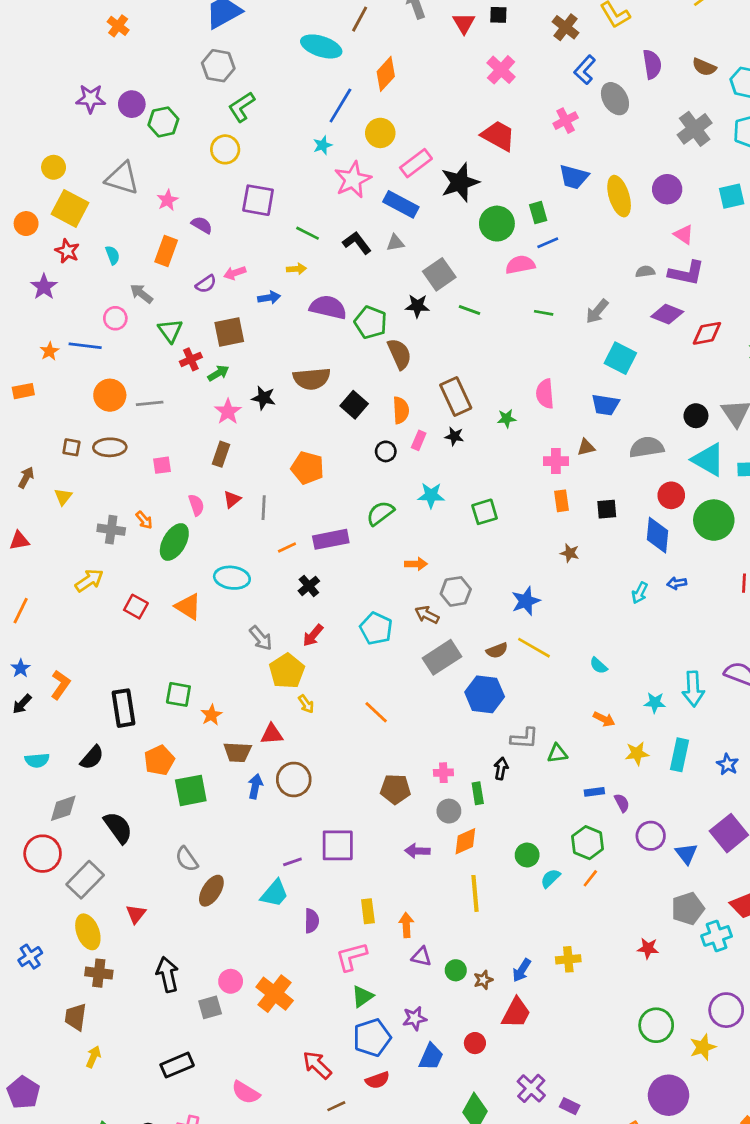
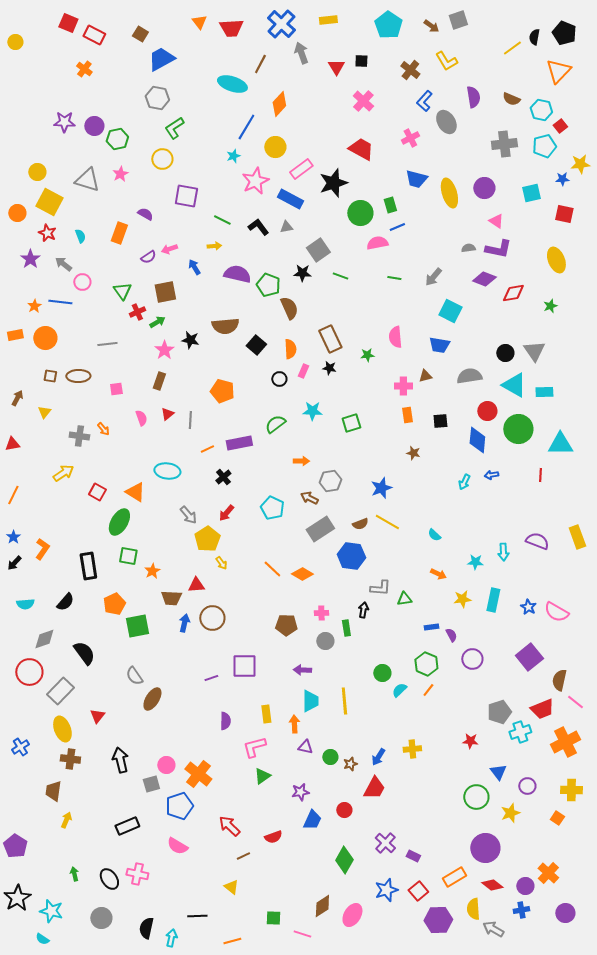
gray cross: (695, 129) -> (504, 144), turned 30
pink star: (167, 200) -> (120, 174), moved
gray arrow: (141, 294) -> (63, 264), moved
blue arrow: (269, 298) -> (194, 267), turned -112
orange circle: (110, 395) -> (45, 338), moved
green ellipse: (174, 542) -> (119, 522), moved
cyan arrow: (693, 689) -> (503, 552), size x0.7
orange diamond: (465, 841) -> (302, 574), moved, turned 55
blue triangle: (686, 854) -> (498, 772), moved
cyan trapezoid: (275, 893) -> (310, 701), moved, turned -40
purple circle: (726, 1010) -> (527, 786), size x0.7
blue pentagon: (372, 1038) -> (179, 806), moved

